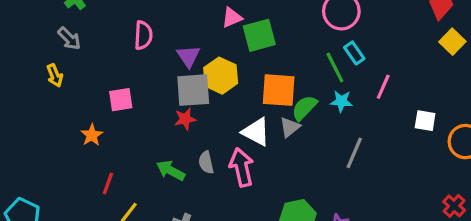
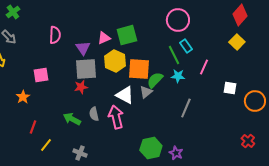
pink triangle: (232, 18) -> (104, 38), moved
yellow square: (452, 42) -> (237, 42), moved
yellow hexagon: (221, 76) -> (115, 61), moved

